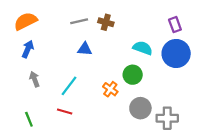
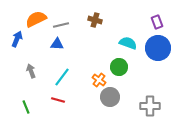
orange semicircle: (26, 21) -> (36, 19), moved
gray line: (79, 21) -> (61, 25), moved
blue arrow: (28, 49) -> (17, 39), moved
blue triangle: (85, 49) -> (57, 44), moved
gray circle: (140, 108) -> (110, 97), moved

